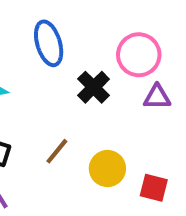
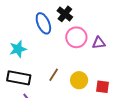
pink circle: (139, 55) -> (76, 37), moved
black cross: (94, 87) -> (65, 14), moved

